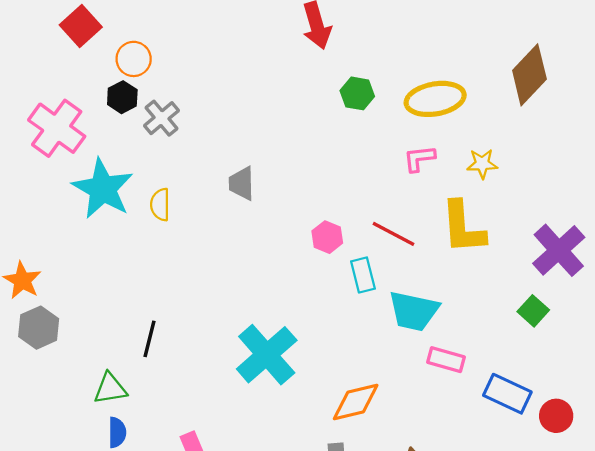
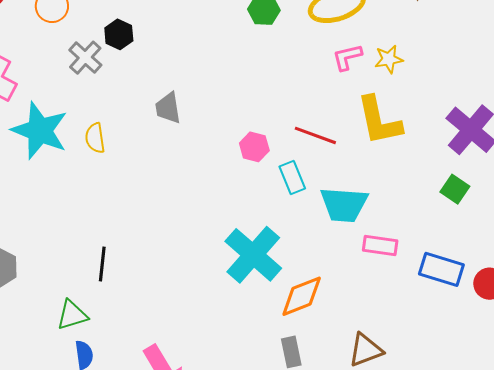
black hexagon: (122, 97) -> (119, 34), moved
pink L-shape: (419, 158) -> (347, 57), moved
cyan cross: (267, 355) -> (253, 255), moved

